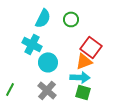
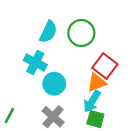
green circle: (71, 19) -> (81, 33), size x1.5
cyan arrow: (80, 77) -> (92, 101), turned 120

